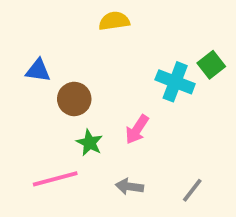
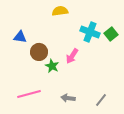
cyan cross: (175, 82) -> (90, 32), moved
pink arrow: (137, 129) -> (72, 56), moved
green star: (89, 143) -> (52, 66), moved

